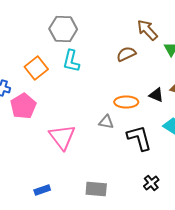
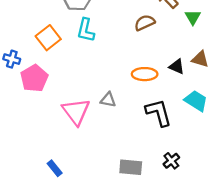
gray triangle: (106, 122) -> (108, 100), moved
gray rectangle: (96, 189) -> (131, 167), moved
blue rectangle: (42, 190) -> (55, 168), turned 70

